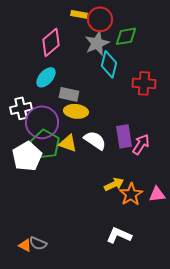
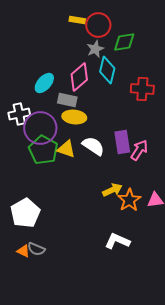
pink diamond: (51, 42) -> (79, 77), moved
gray star: (97, 43) -> (95, 49), size x0.7
white pentagon: (27, 156) -> (25, 213), moved

